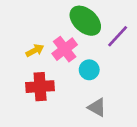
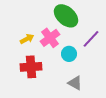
purple line: (118, 36) -> (91, 39), moved

